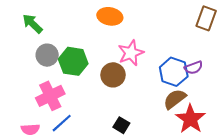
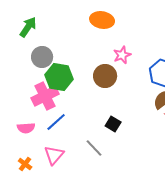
green arrow: (32, 24) -> (28, 27), turned 80
pink star: (131, 53) -> (122, 55), size x0.7
green hexagon: (73, 61) -> (59, 77), moved

